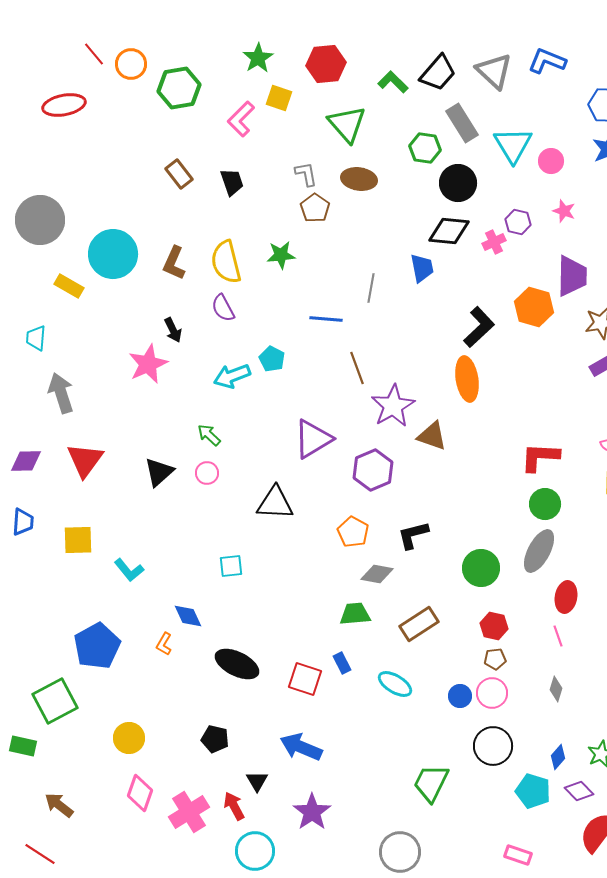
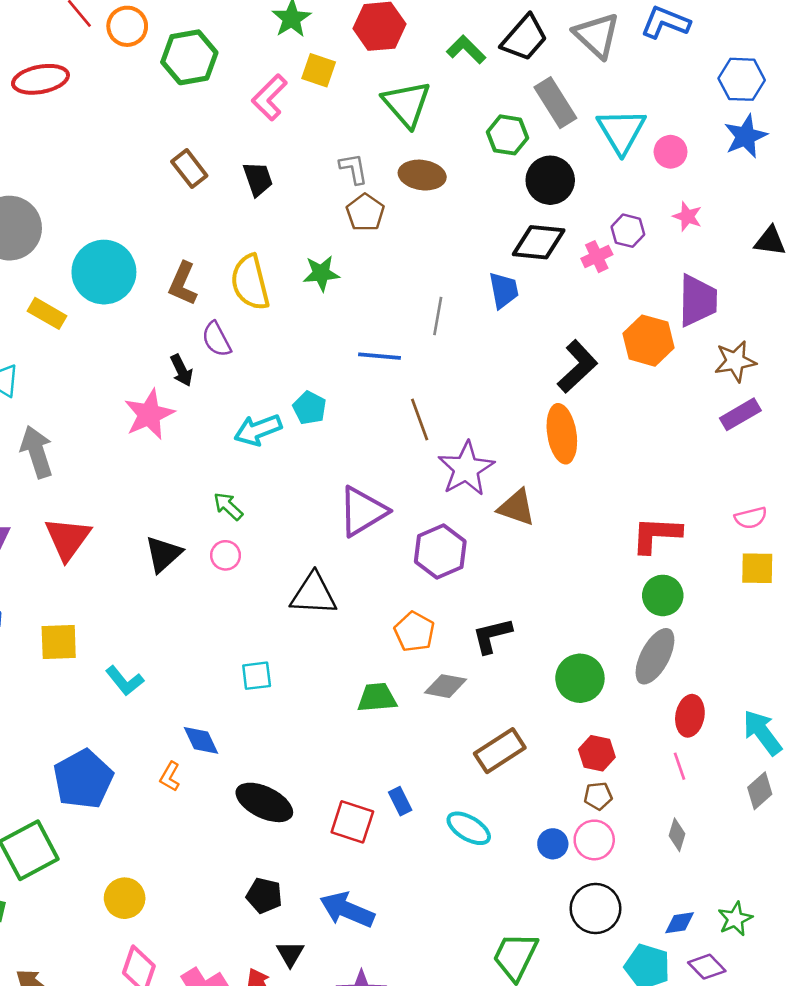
purple semicircle: (223, 308) -> (216, 339), moved
green trapezoid: (355, 614) -> (377, 698), moved
black pentagon: (215, 739) -> (264, 896), moved
blue diamond: (558, 757) -> (680, 923), turned 40

